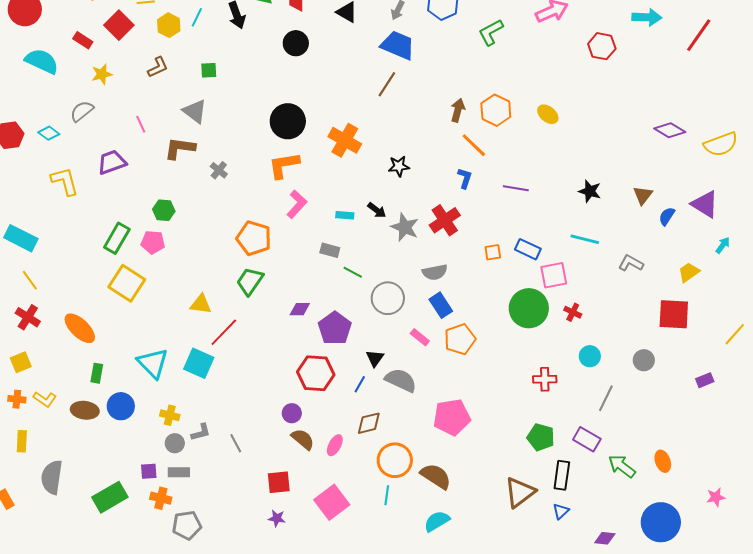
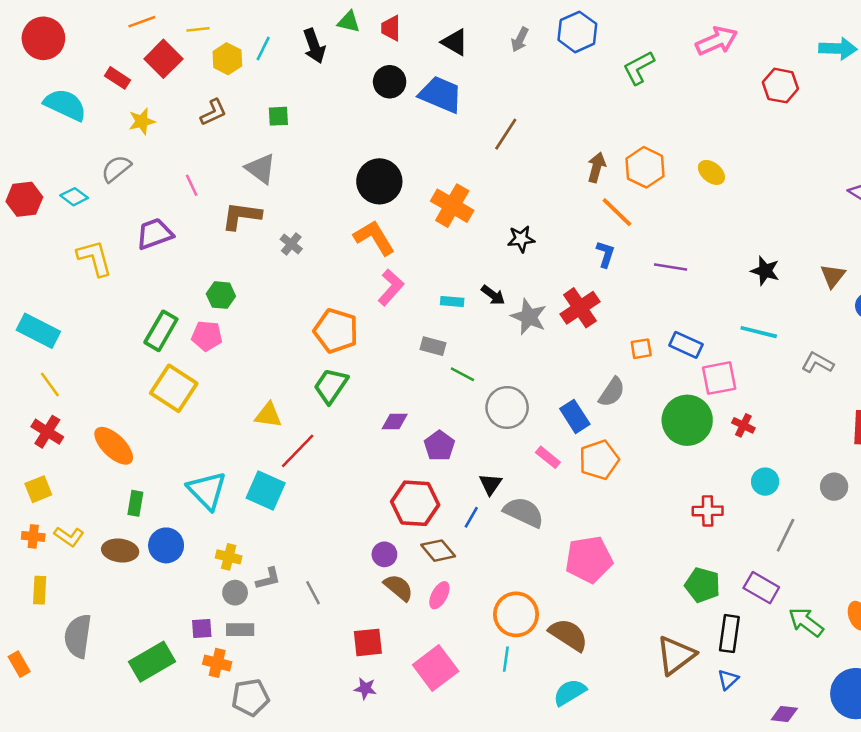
blue trapezoid: (398, 45) -> (441, 95), moved
orange L-shape: (284, 165) -> (374, 238), turned 68
gray semicircle: (435, 272) -> (612, 392), moved, turned -45
purple pentagon: (335, 328) -> (439, 446), size x0.7
brown diamond: (369, 423) -> (438, 551), moved, turned 64

